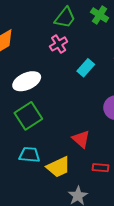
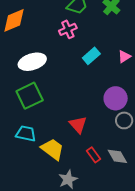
yellow trapezoid: (58, 167) -> (53, 149), turned -125
red rectangle: (101, 168) -> (93, 155), turned 42

